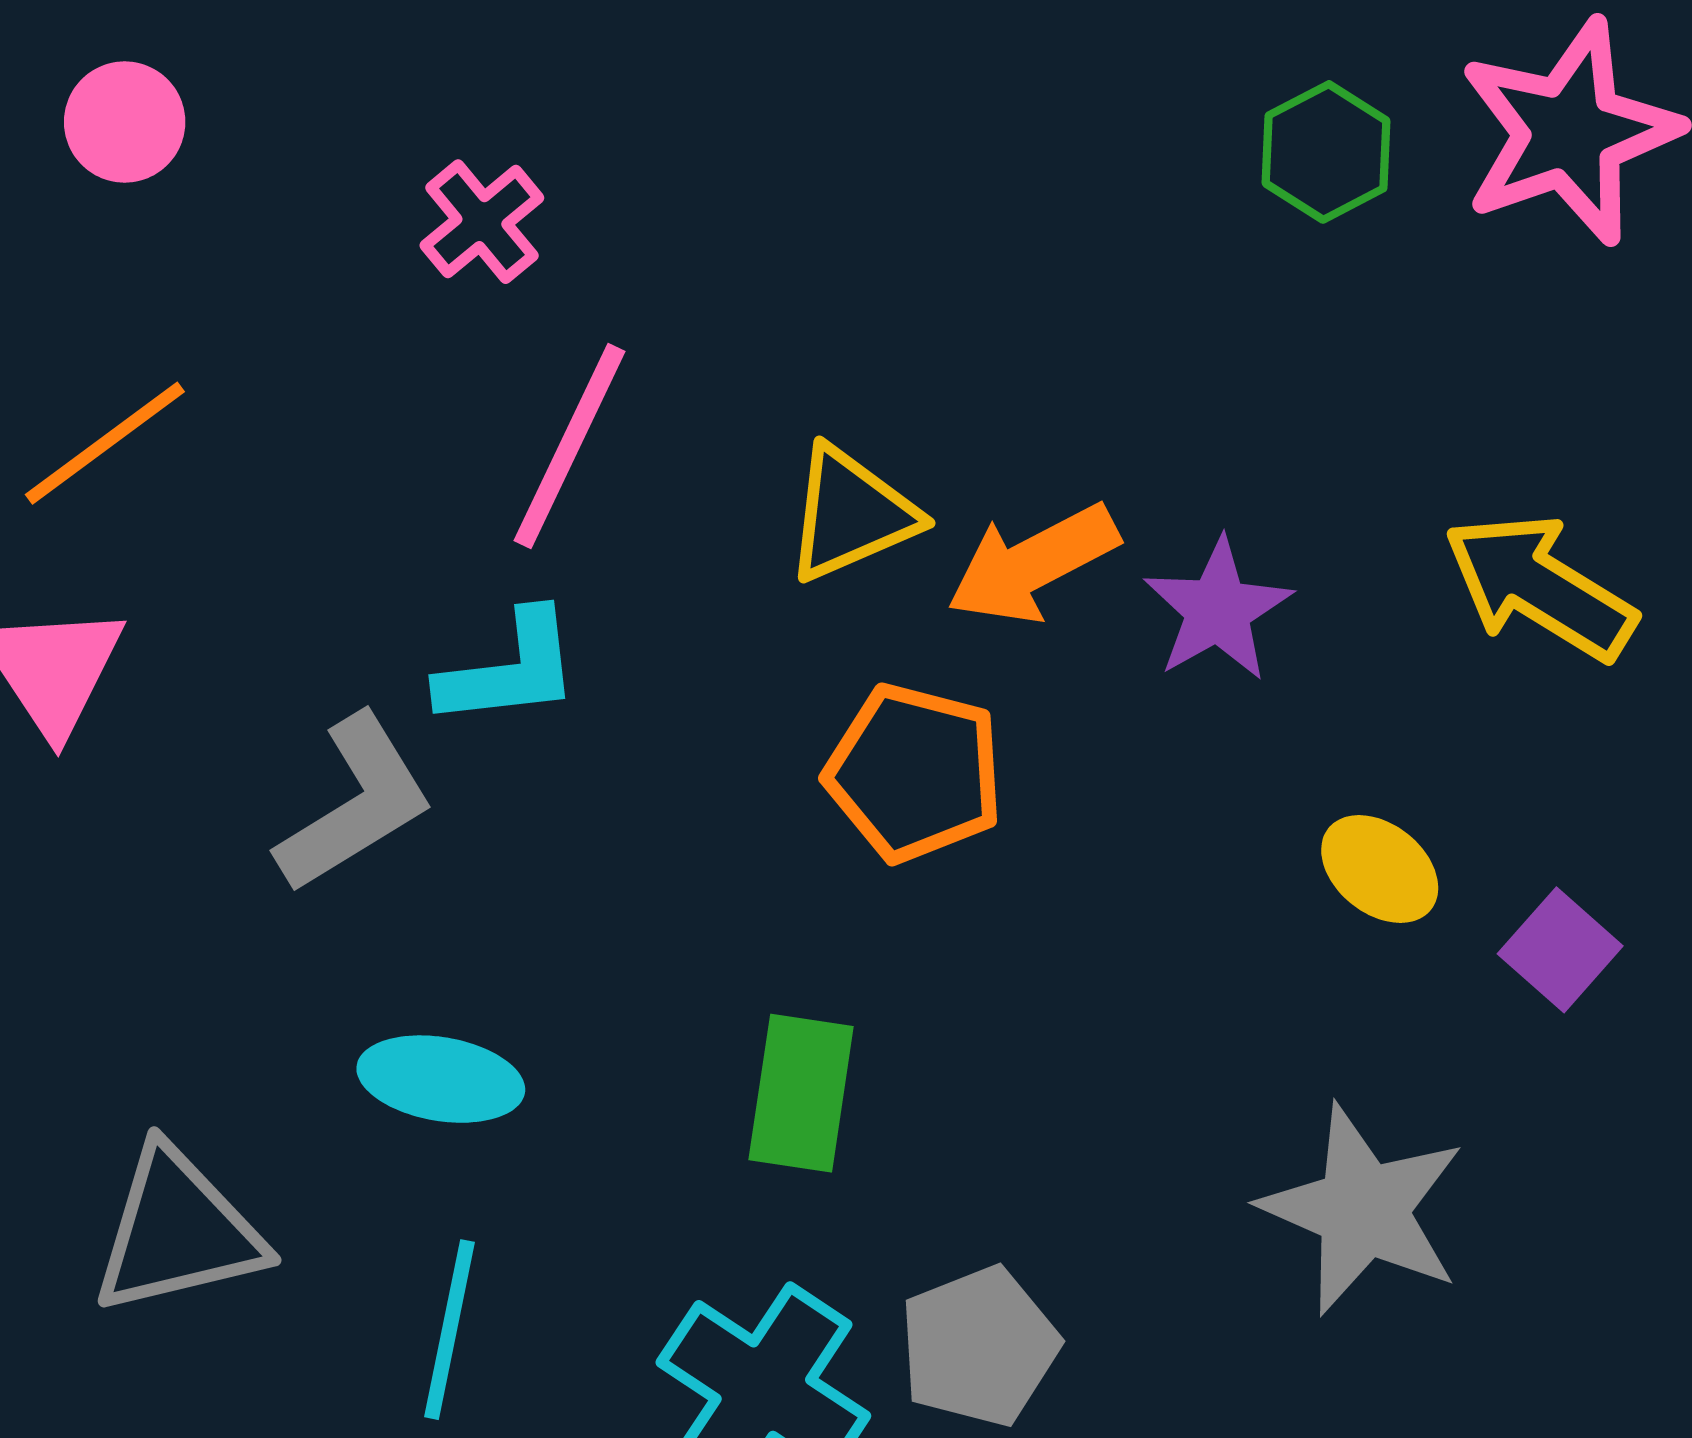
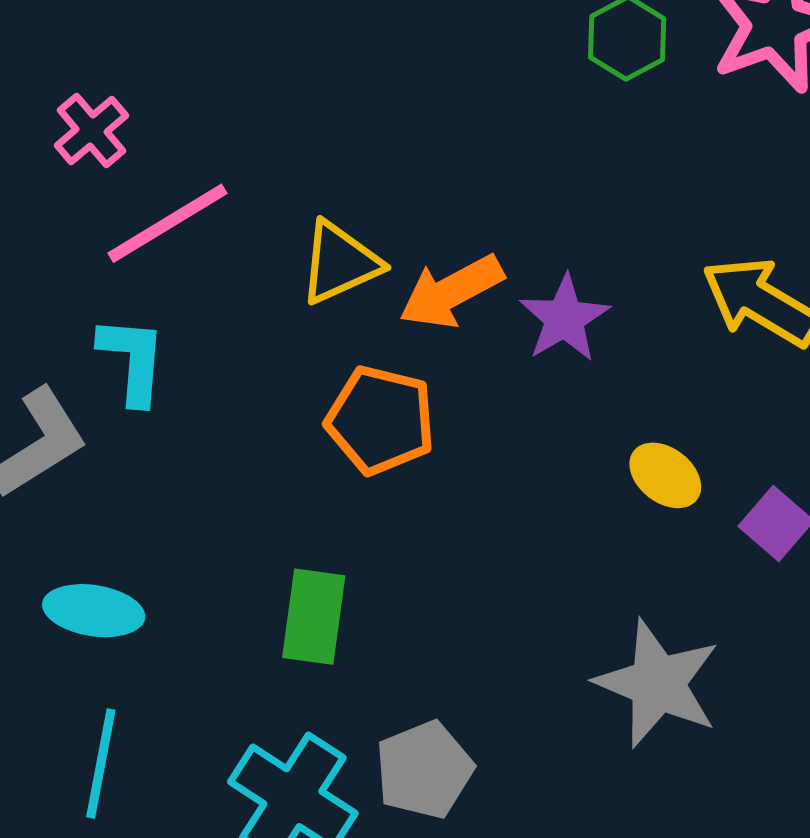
pink cross: (482, 222) -> (91, 130), moved
pink line: (569, 446) -> (167, 223), turned 34
cyan L-shape: (509, 670) -> (132, 360), turned -78

